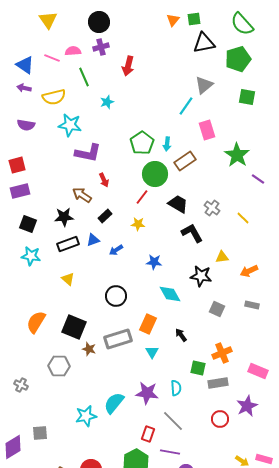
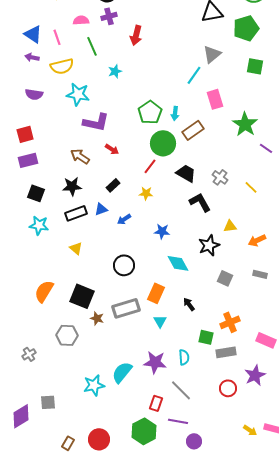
pink line: (52, 58) -> (57, 37), moved, turned 49
red arrow: (104, 180) -> (112, 149), turned -32
brown arrow: (82, 195) -> (80, 156), moved
black star: (201, 276) -> (209, 245), turned -30
gray cross: (21, 385) -> (29, 354), turned 32

